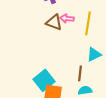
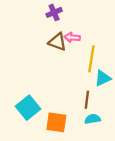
yellow line: (88, 23) -> (91, 59), moved
cyan square: (44, 80) -> (28, 108), moved

